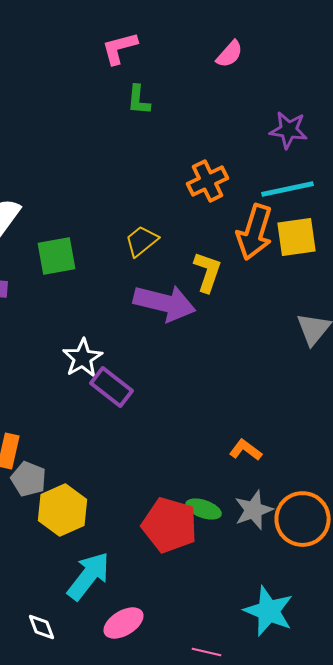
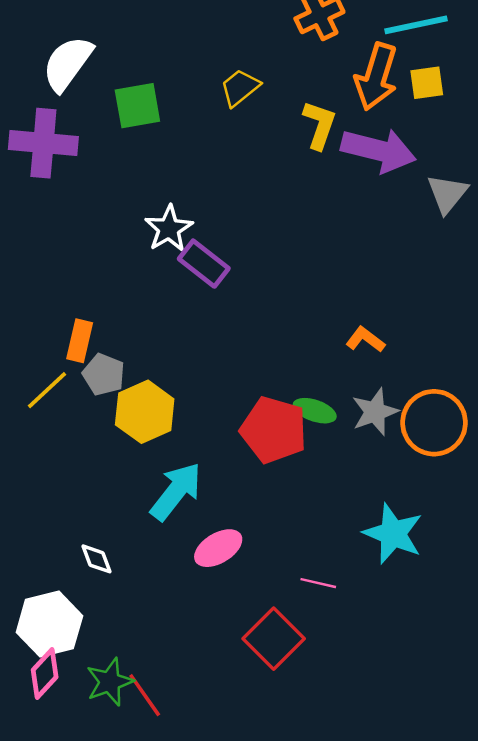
yellow square: (297, 237) -> (427, 83), size x0.7
purple arrow: (165, 303) -> (379, 150), moved
white diamond: (42, 627) -> (96, 559), moved

